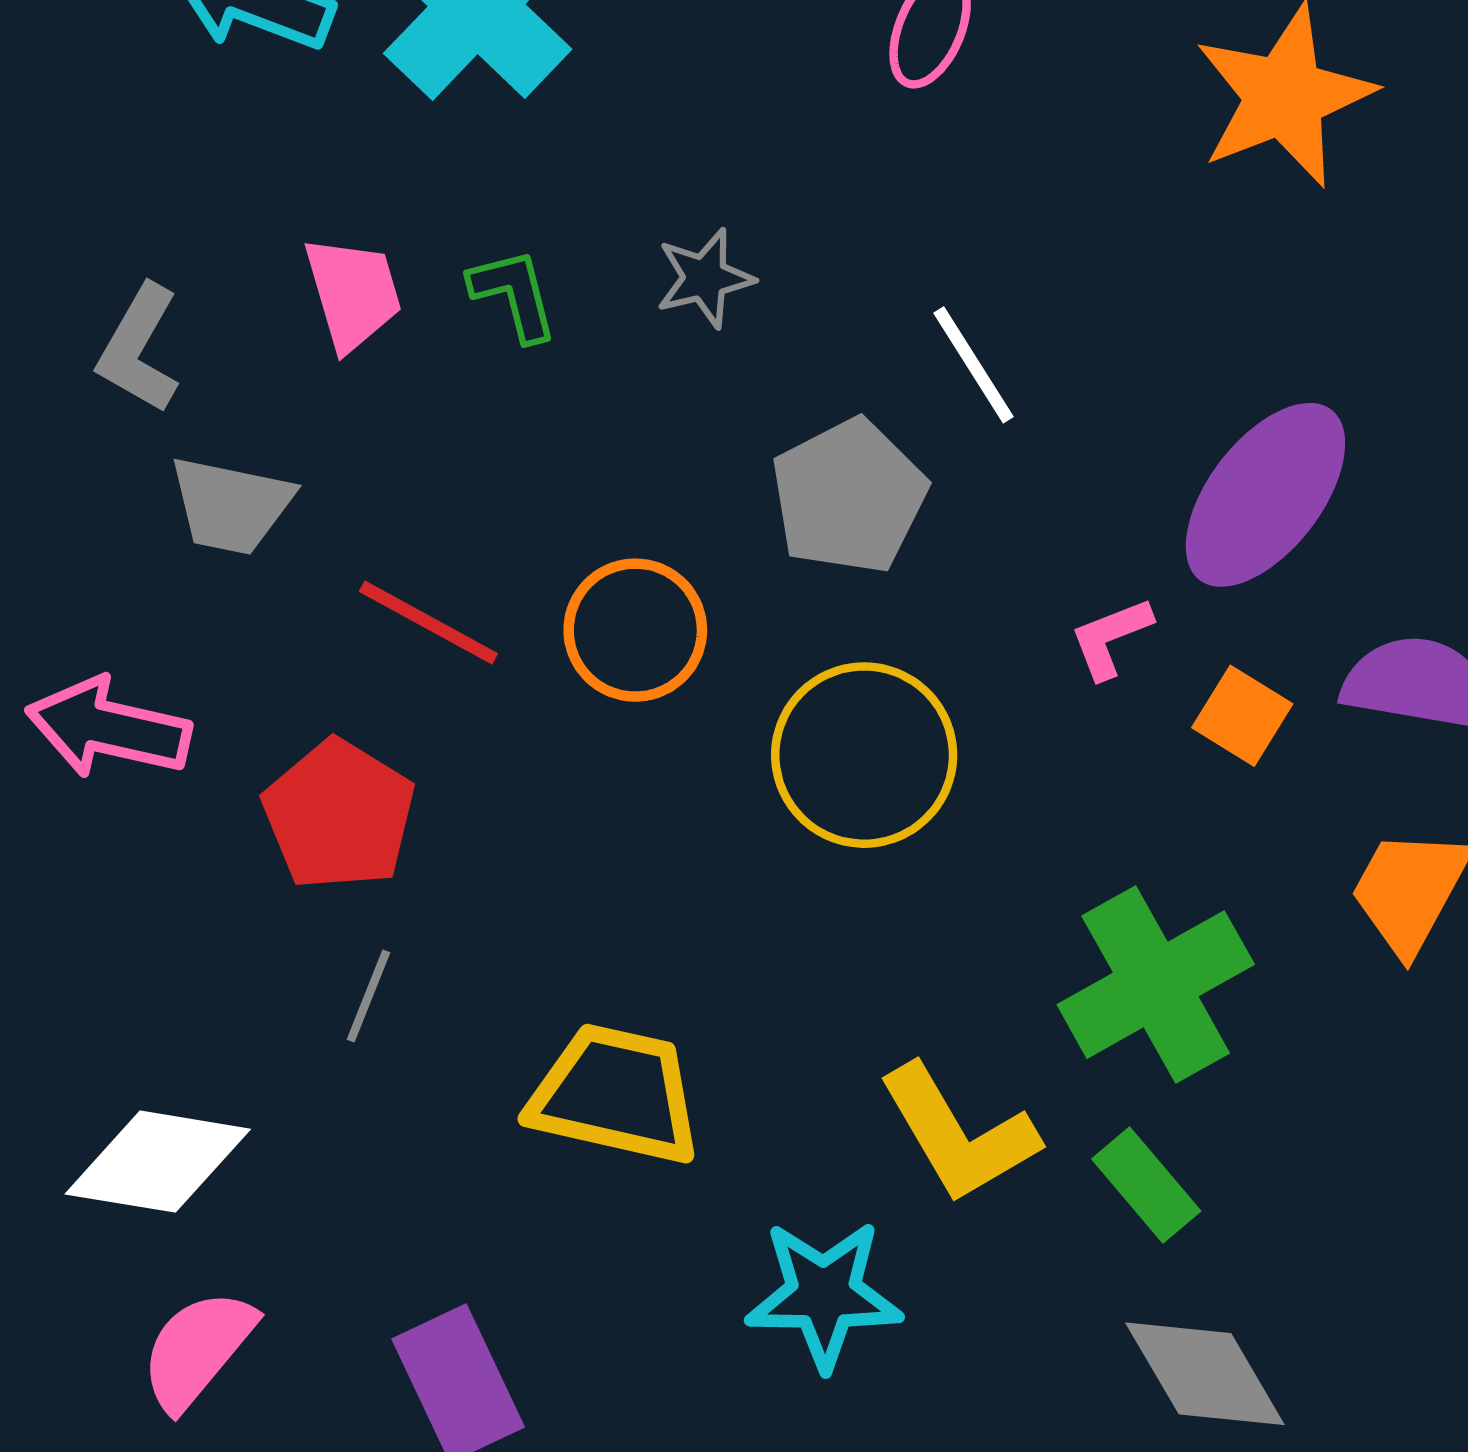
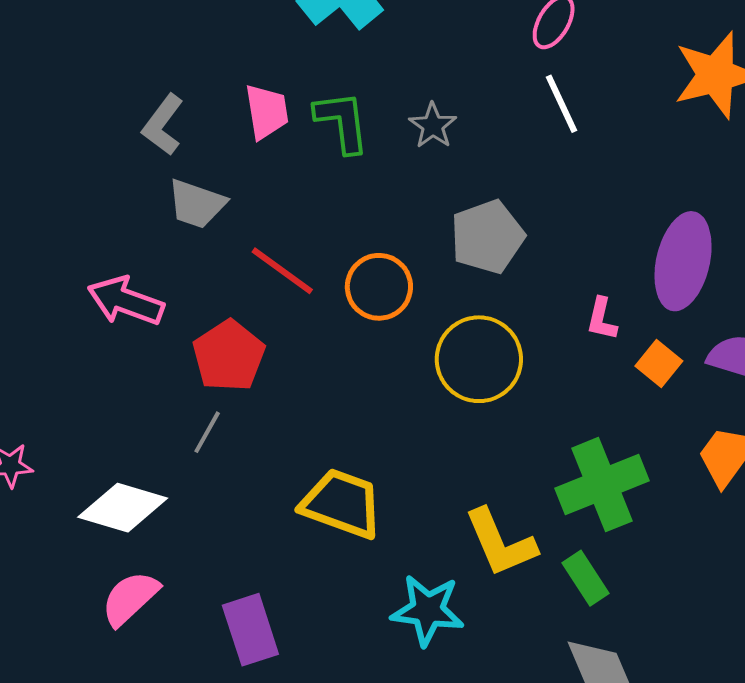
gray star: (705, 278) -> (433, 126), turned -30
green L-shape: (514, 294) -> (342, 122), size x1.4
white line: (973, 365) -> (562, 104), moved
purple ellipse: (1265, 495) -> (683, 261), turned -32
pink L-shape: (1111, 638) -> (602, 319), turned -63
gray line: (369, 996) -> (207, 432), moved

